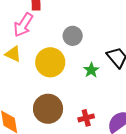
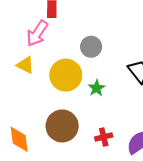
green star: (91, 70) -> (97, 88), moved

